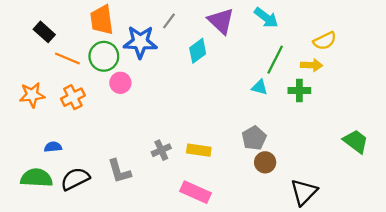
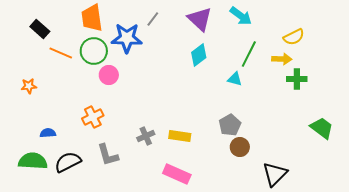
cyan diamond: (198, 51) -> (199, 55), moved
green cross: (299, 91) -> (297, 79), moved
orange star: (32, 95) -> (29, 86), size x0.7
orange cross: (73, 97) -> (93, 117), moved

